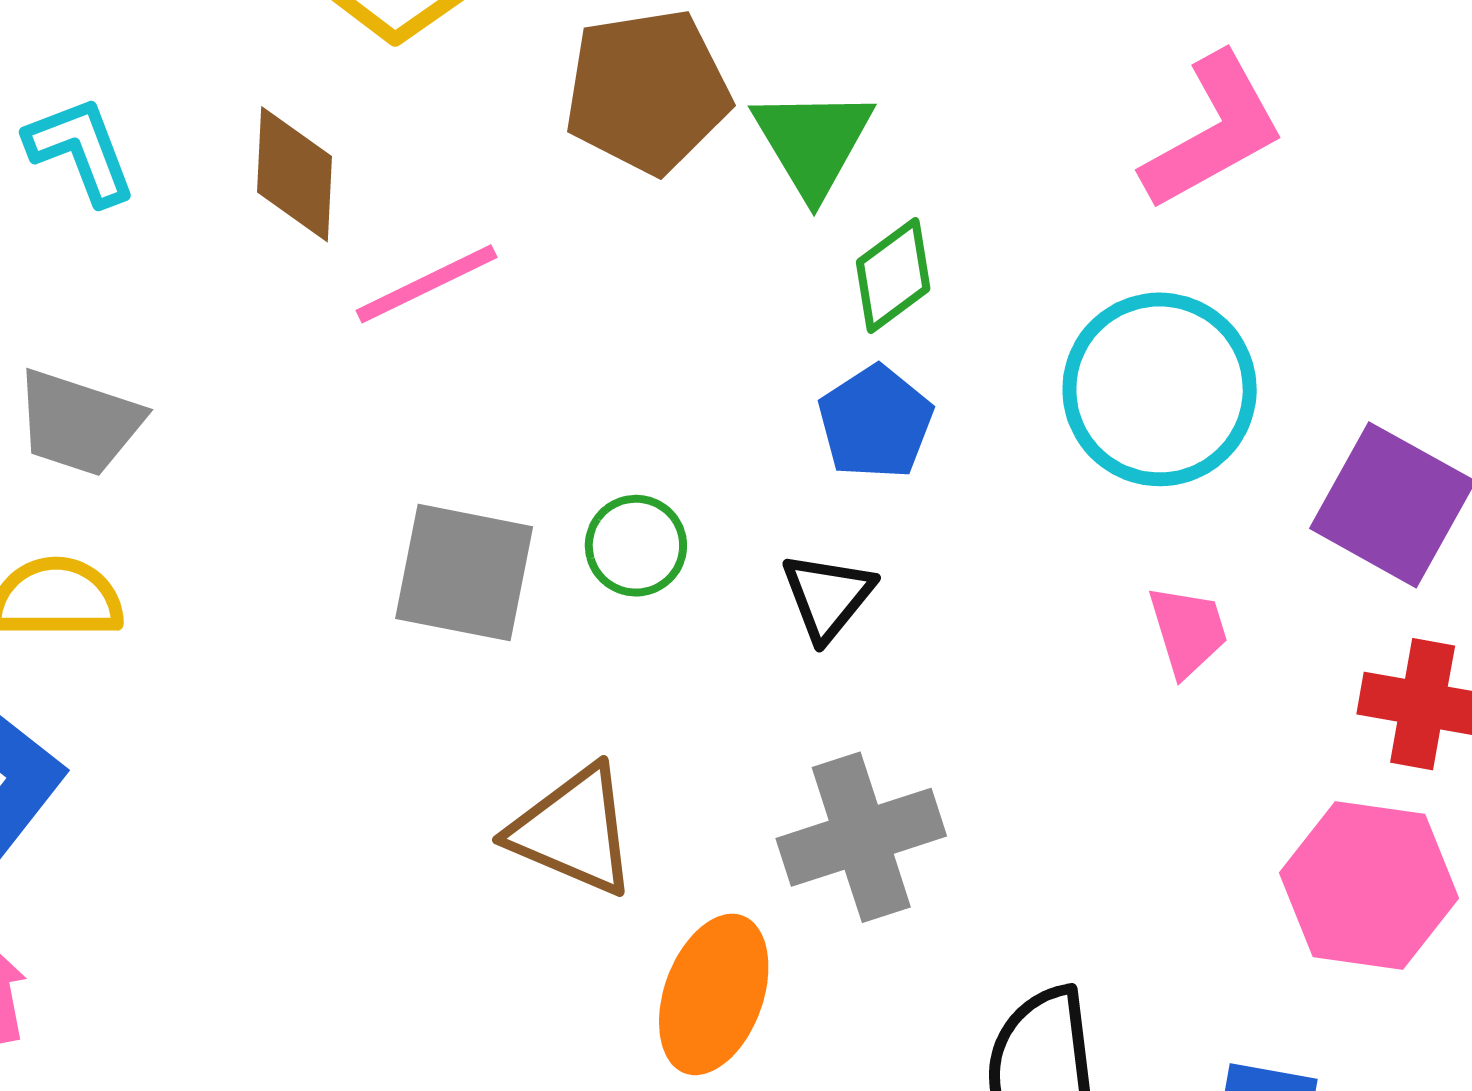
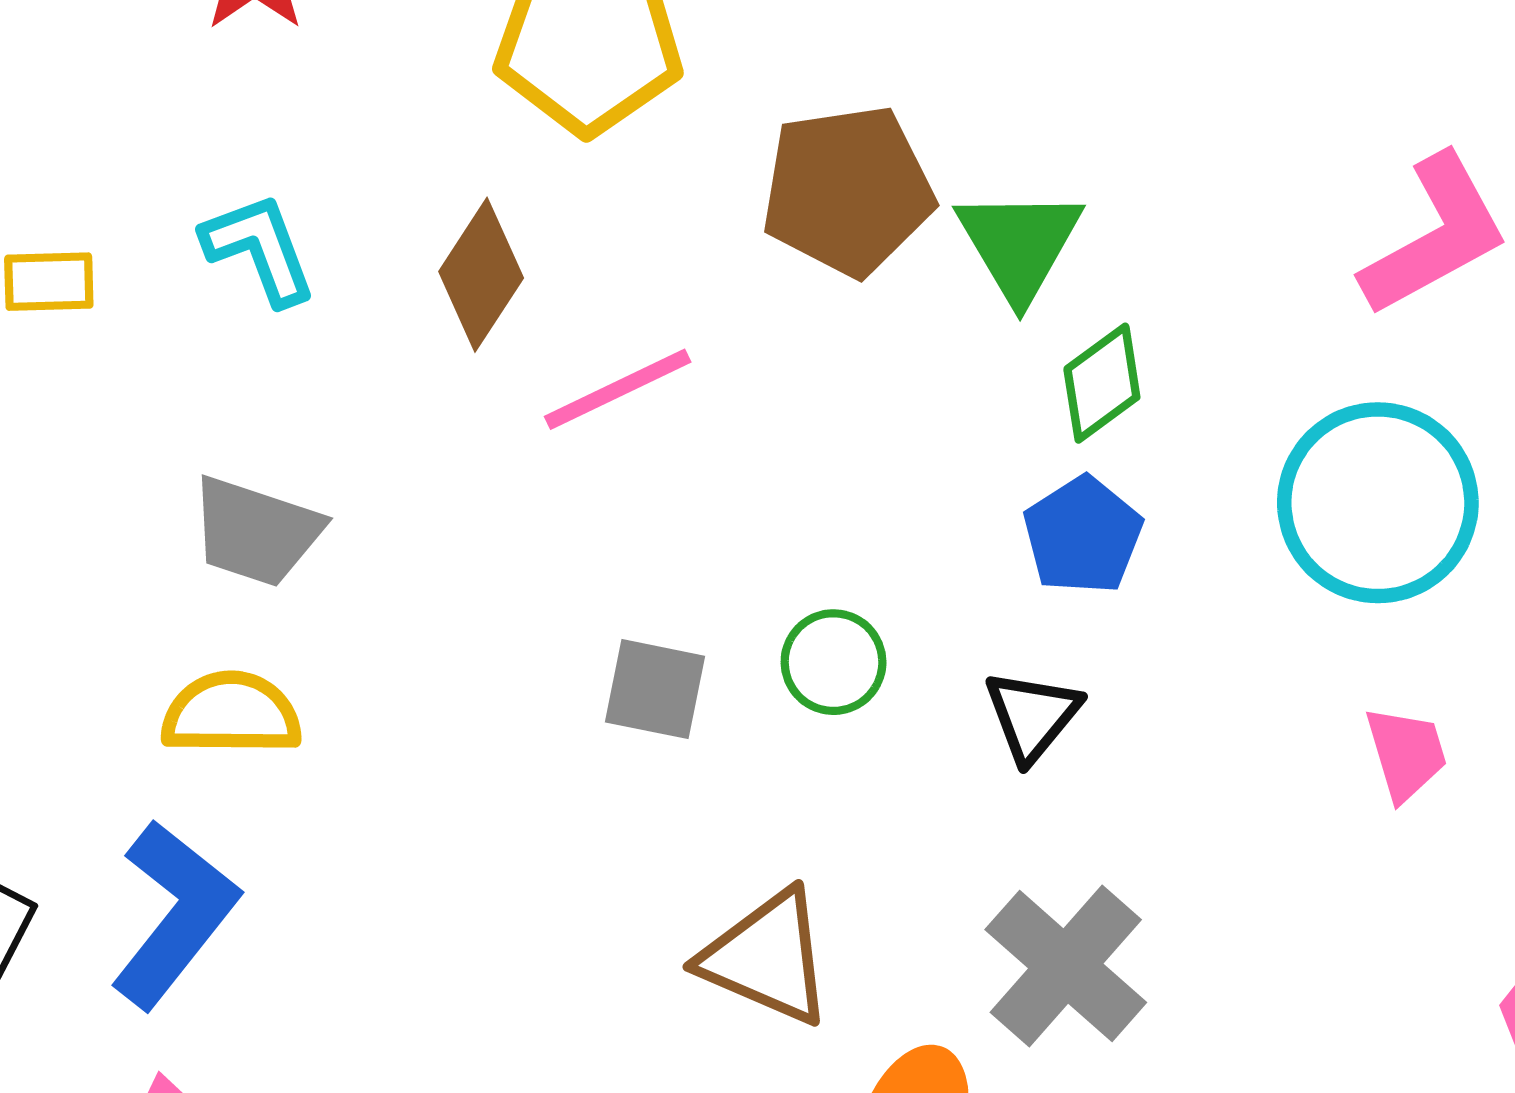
brown diamond: (294, 174) -> (481, 275), turned 30
gray square: (464, 573) -> (655, 689), size x0.7
gray cross: (861, 837) -> (1066, 966), turned -31

